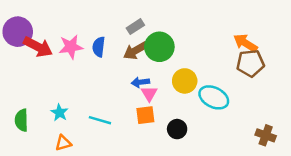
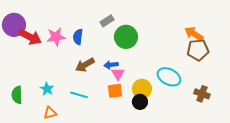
brown arrow: (135, 51) -> (85, 65), moved
yellow circle: (185, 81) -> (142, 89), moved
brown cross: (266, 135) -> (202, 94), moved

